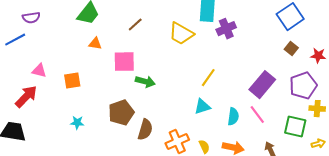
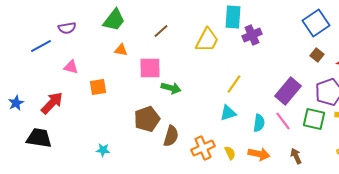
purple semicircle: (31, 18) -> (67, 28), moved
yellow trapezoid: (181, 34) -> (207, 40), turned -92
pink triangle: (39, 71) -> (71, 67), moved
cyan star: (77, 123) -> (103, 150), moved
green square: (295, 127) -> (314, 119), moved

